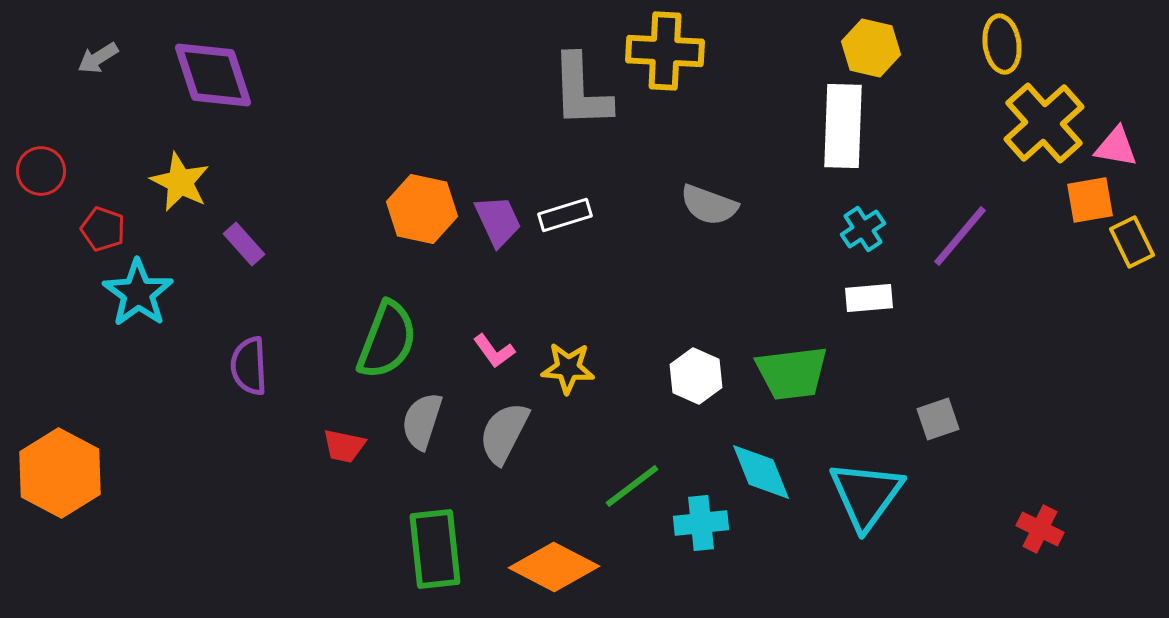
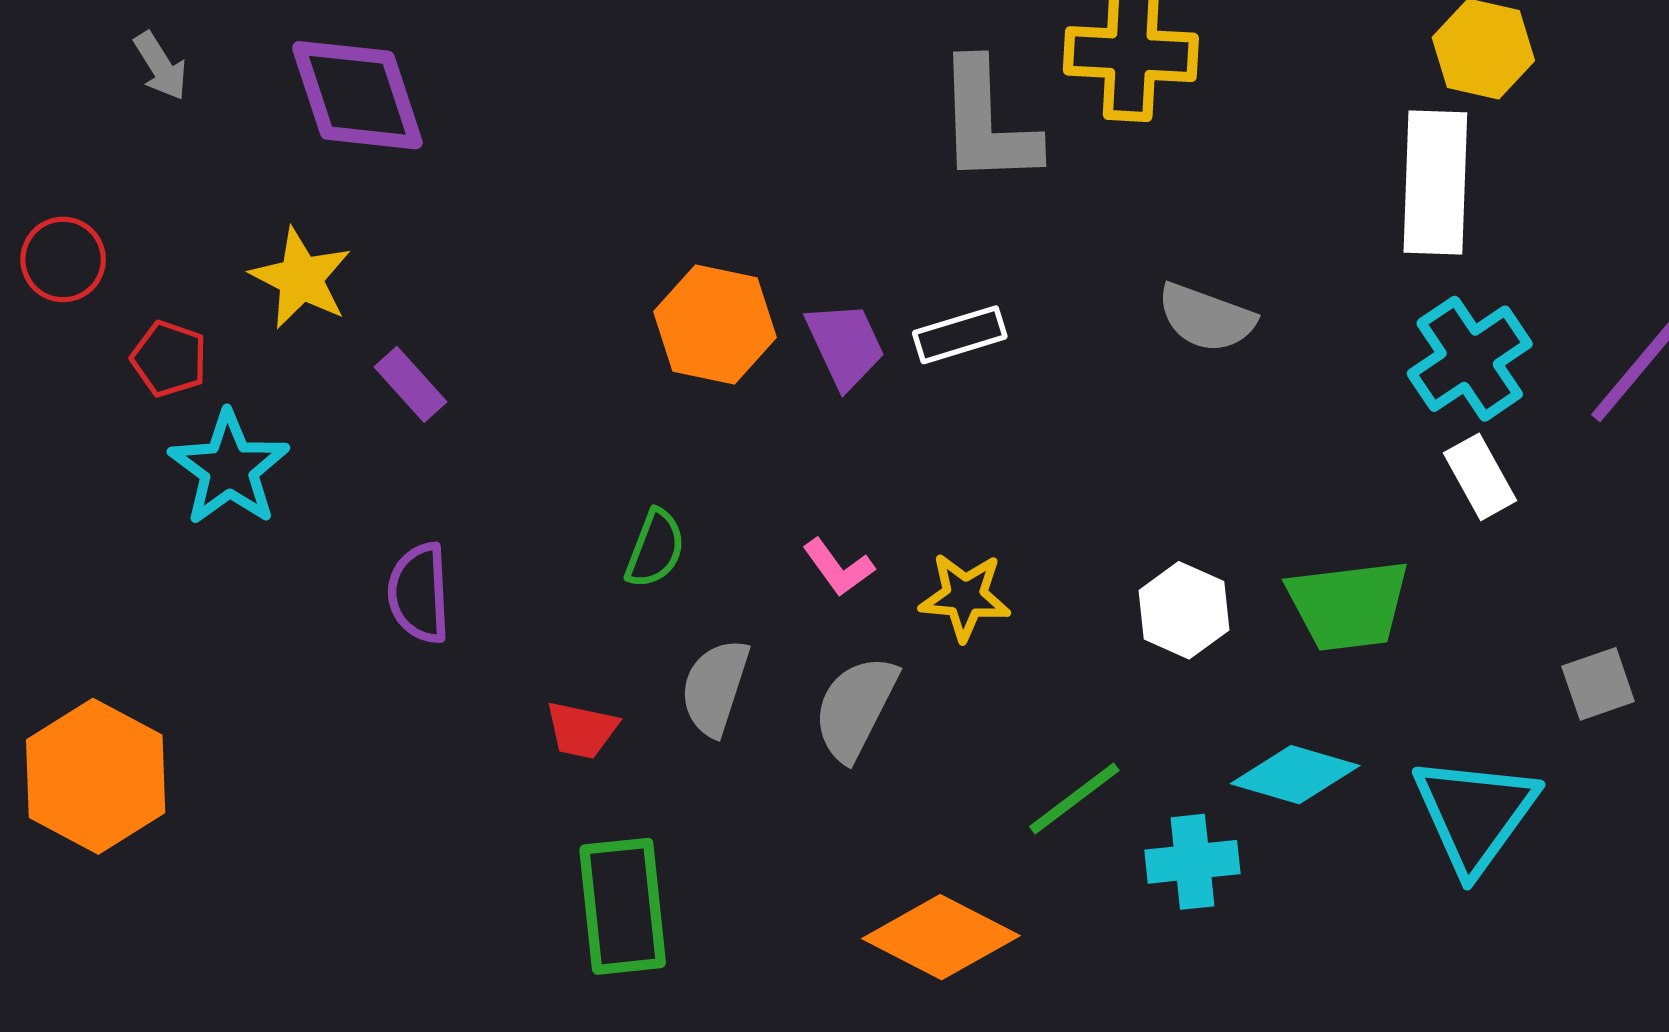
gray arrow: (98, 58) -> (161, 66), turned -90
cyan cross: (863, 229) -> (1470, 359), size x1.6
white rectangle: (869, 298) -> (1480, 477), turned 66
green semicircle: (387, 340) -> (655, 549), size x0.6
cyan diamond: (761, 472) -> (1295, 775), turned -52
green rectangle: (435, 549) -> (623, 906), moved

